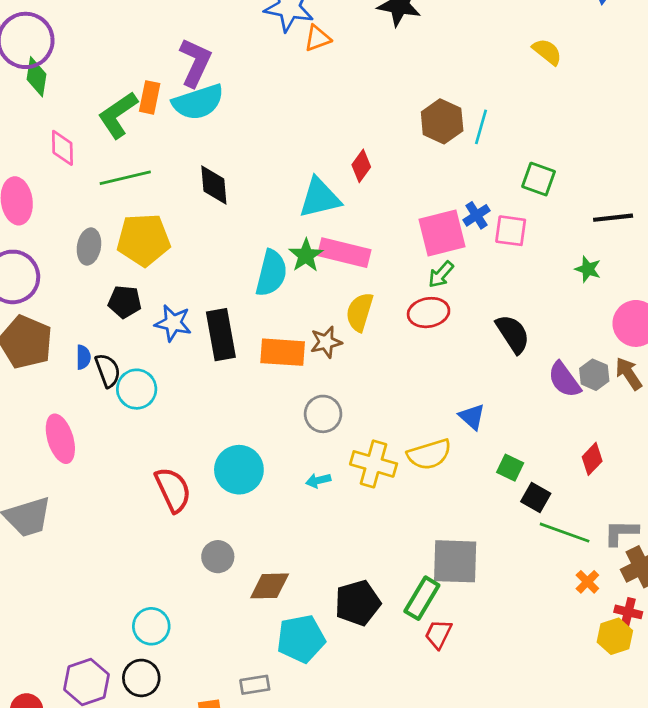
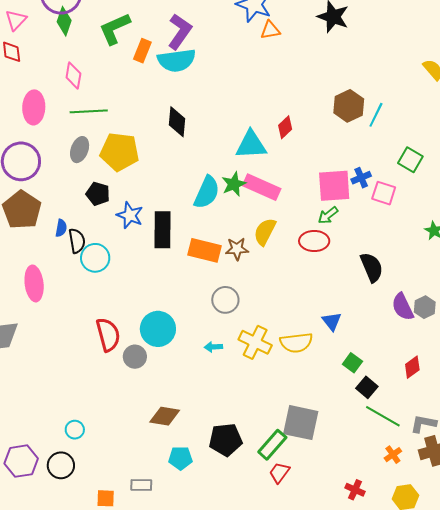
green L-shape: (118, 115) -> (115, 29), moved
green line: (125, 178) -> (89, 111), moved
gray circle: (218, 557) -> (135, 357), moved
red cross: (628, 612) -> (355, 490), moved
cyan circle: (151, 626) -> (75, 430), size x0.7
cyan pentagon: (301, 639) -> (180, 458), size x0.7

